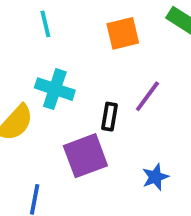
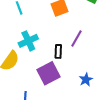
cyan cross: (55, 89) -> (28, 41), turned -36

